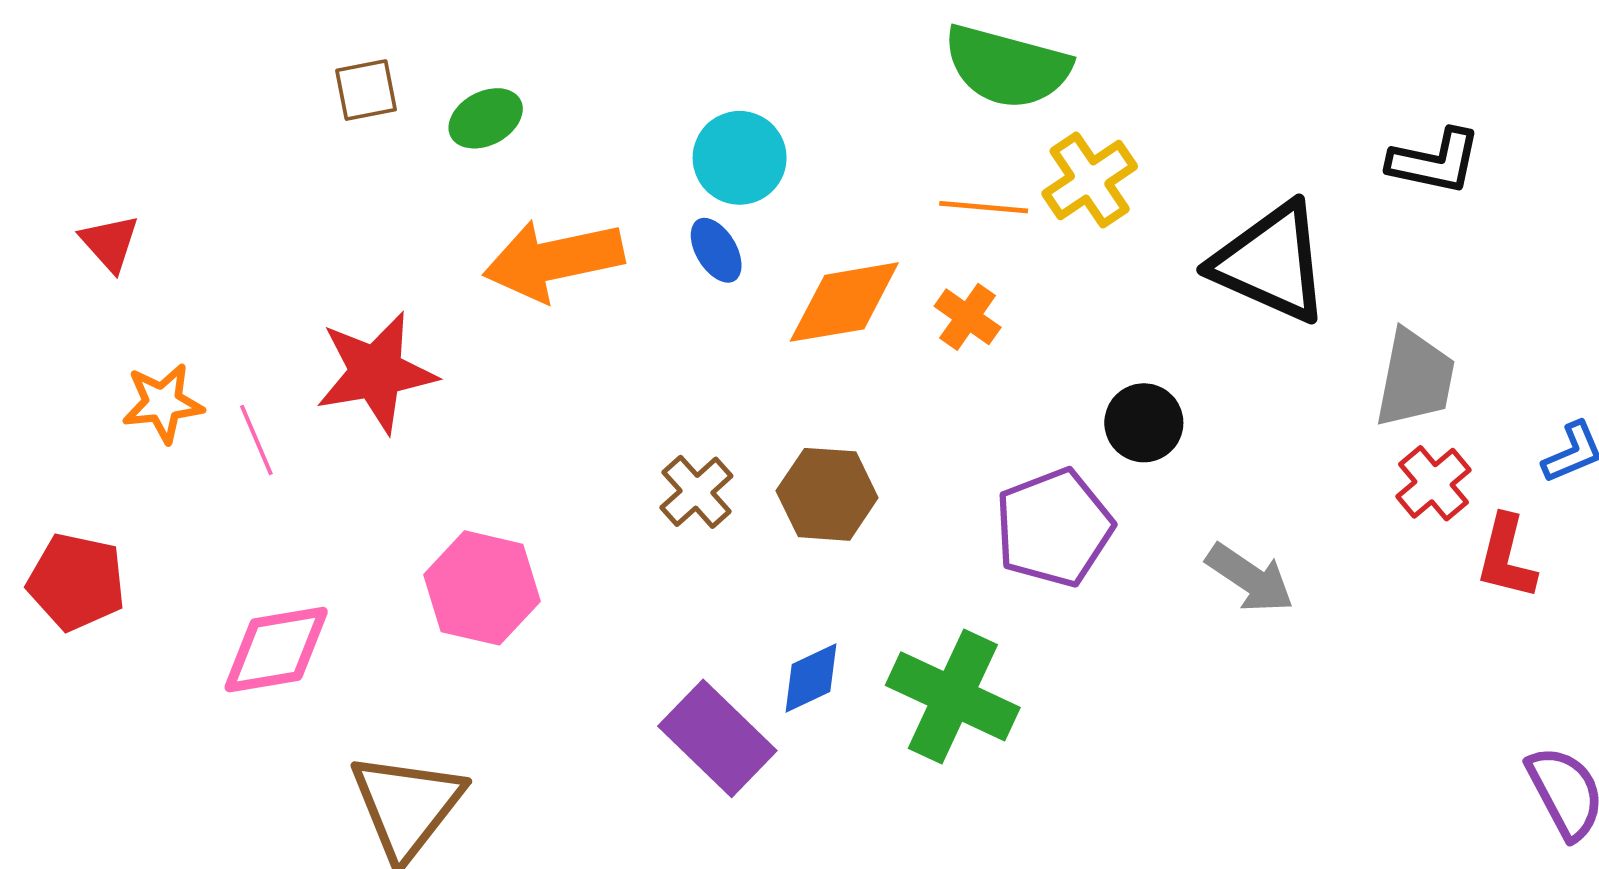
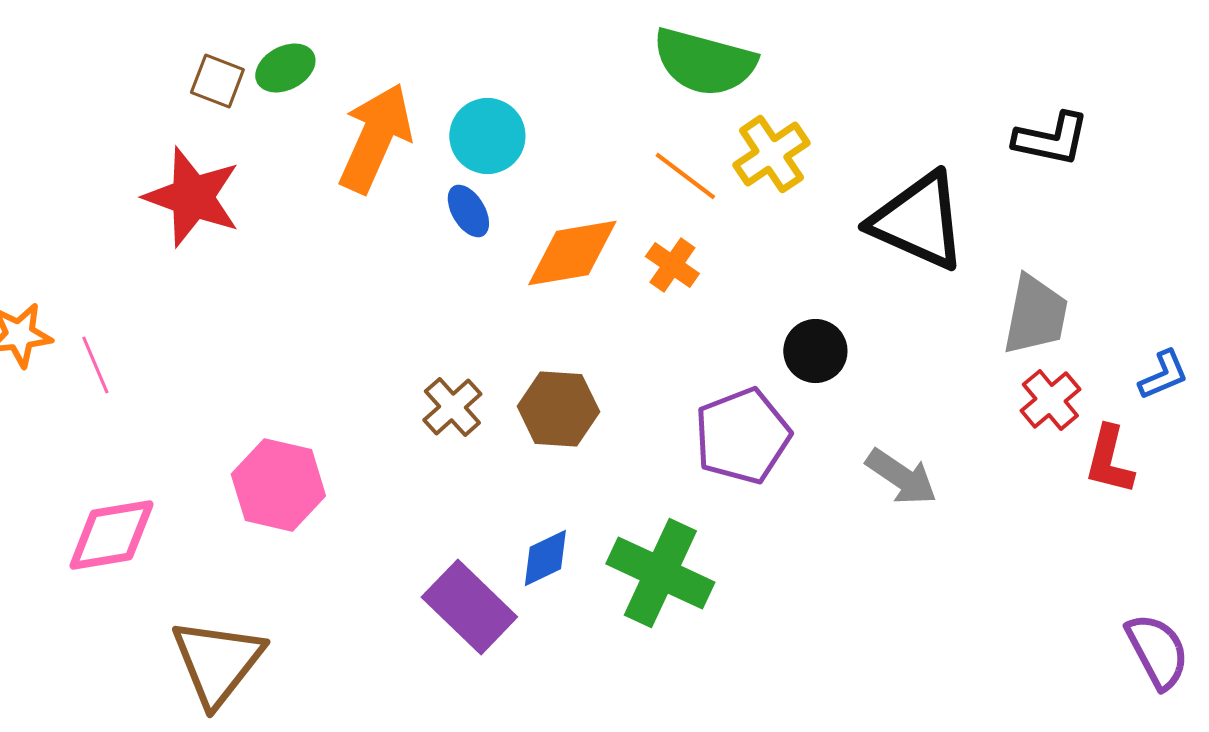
brown square: (366, 90) -> (217, 81), moved, turned 32
green ellipse: (486, 118) -> (285, 68), moved
orange line: (984, 207) -> (685, 176), turned 32
orange arrow: (553, 260) -> (375, 138), moved, turned 126
red star: (376, 372) -> (192, 197), moved, turned 30

